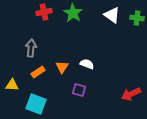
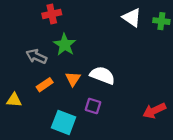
green star: (73, 13) -> (65, 45), moved
gray arrow: (31, 48) -> (36, 56), turned -72
white semicircle: (87, 64) -> (102, 75), size x1.5
cyan square: (36, 104) -> (64, 122), moved

